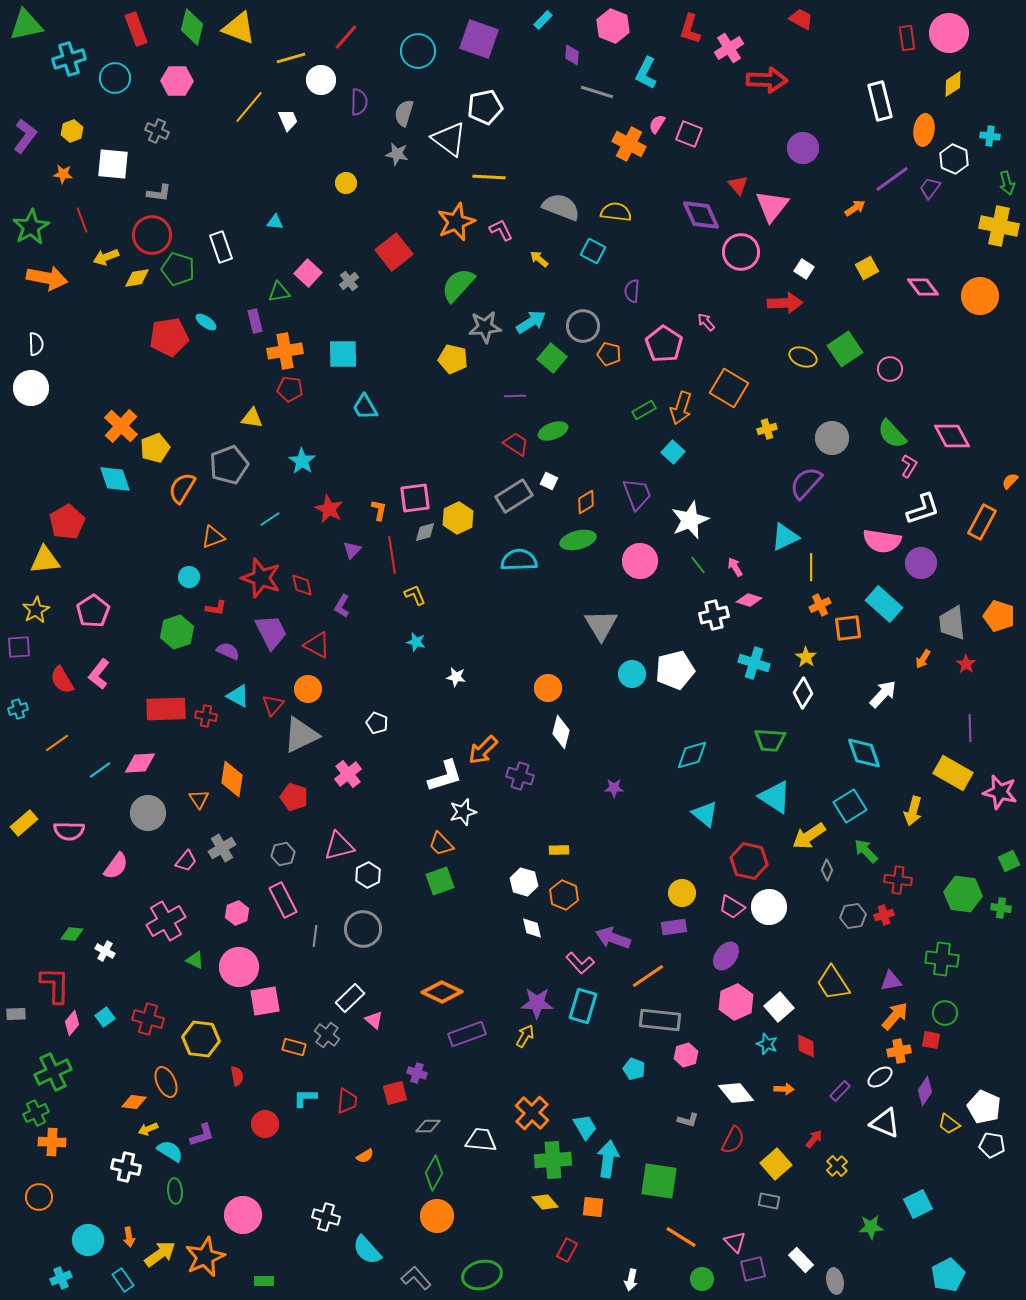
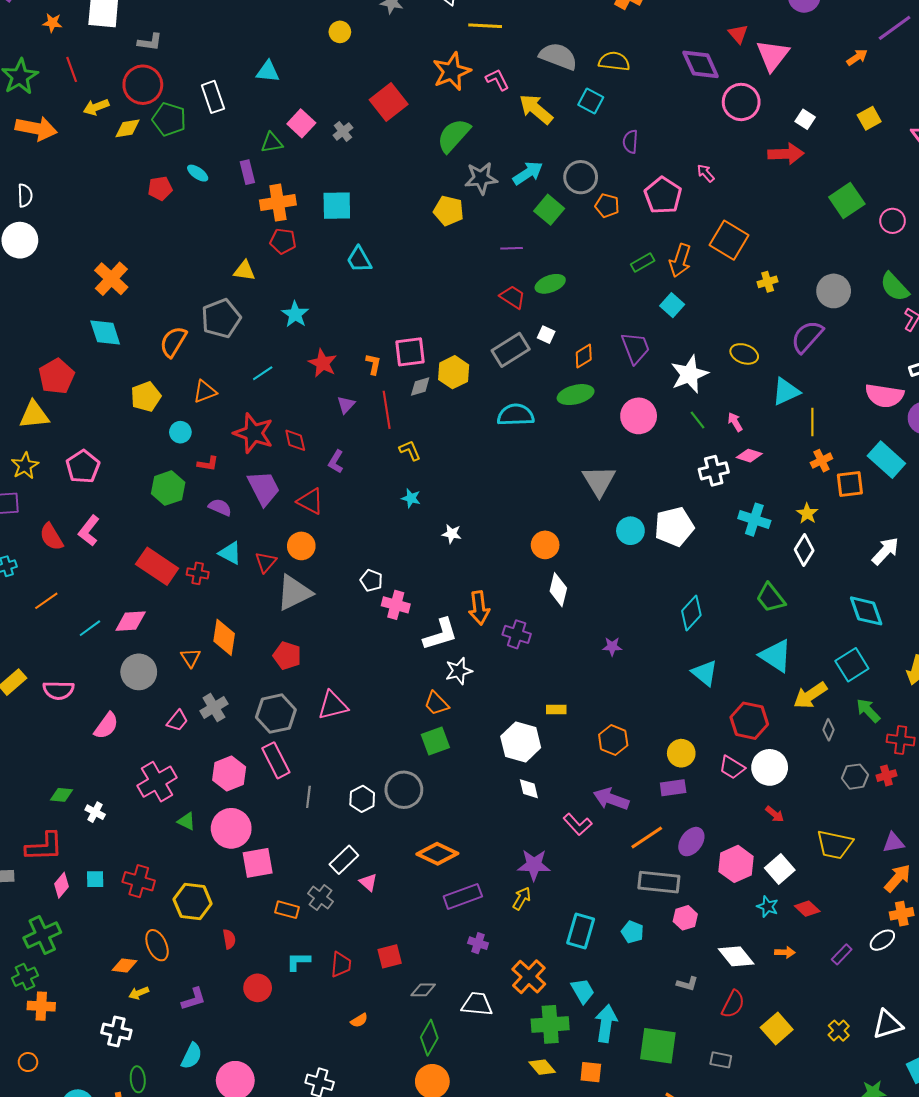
cyan triangle: (275, 222) -> (268, 72), size x1.4
yellow arrow: (539, 259) -> (536, 109), size x1.8
red pentagon: (169, 337) -> (160, 188), size x0.6
yellow ellipse: (803, 357) -> (744, 354), moved
yellow pentagon: (155, 448) -> (146, 397), moved
red rectangle: (166, 709) -> (157, 566), turned 36
green trapezoid: (770, 740) -> (771, 598), turned 48
orange arrow: (483, 750) -> (479, 608), turned -52
cyan diamond: (692, 755) -> (691, 613), turned -32
pink cross: (348, 774) -> (396, 605), moved, turned -36
gray hexagon: (283, 854) -> (276, 714), size x1.6
white hexagon: (368, 875) -> (362, 799), moved
white hexagon: (524, 882) -> (521, 742), size x1.4
orange hexagon: (564, 895) -> (613, 740), moved
pink hexagon: (237, 913) -> (229, 774), size x1.4
gray circle: (363, 929) -> (404, 790), moved
purple ellipse: (726, 956) -> (691, 842), moved
yellow trapezoid: (833, 983) -> (835, 845), turned -45
red L-shape: (55, 985) -> (44, 847), turned 87
cyan rectangle: (583, 1006) -> (581, 931), moved
cyan square: (105, 1017) -> (95, 879), turned 36
red diamond: (806, 1046) -> (807, 909), turned -45
purple cross: (417, 1073) -> (478, 943), moved
white triangle: (885, 1123) -> (887, 1024), moved, turned -40
red arrow: (814, 1139) -> (775, 814), moved, turned 90
cyan semicircle: (170, 1151) -> (192, 1056), moved, turned 84
green ellipse: (175, 1191) -> (138, 1079), moved
orange circle: (39, 1197) -> (28, 1062), size x0.7
gray rectangle: (769, 1201) -> (721, 1060), moved

